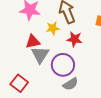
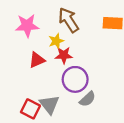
red star: (74, 39) -> (64, 55), moved
gray triangle: (40, 55) -> (49, 104), moved

